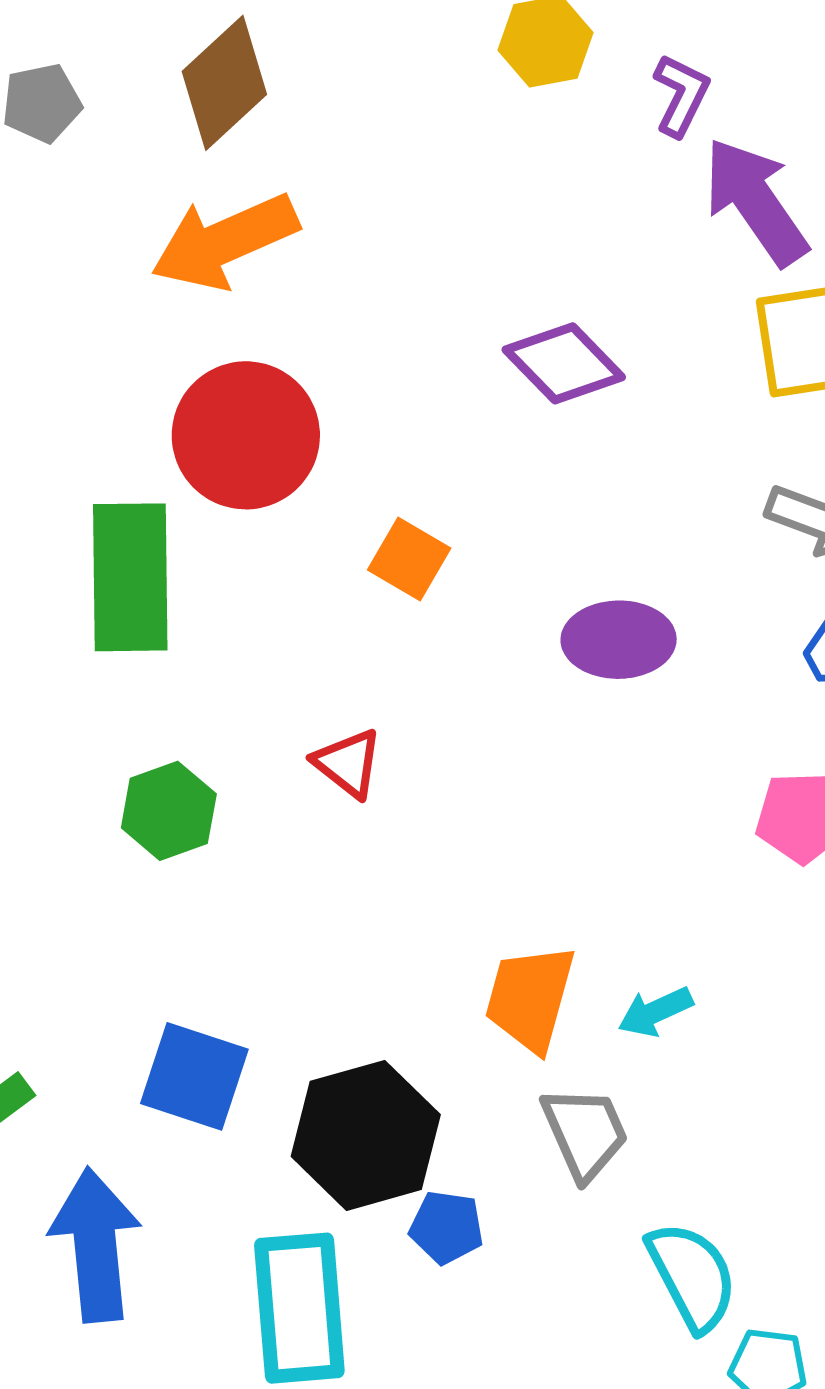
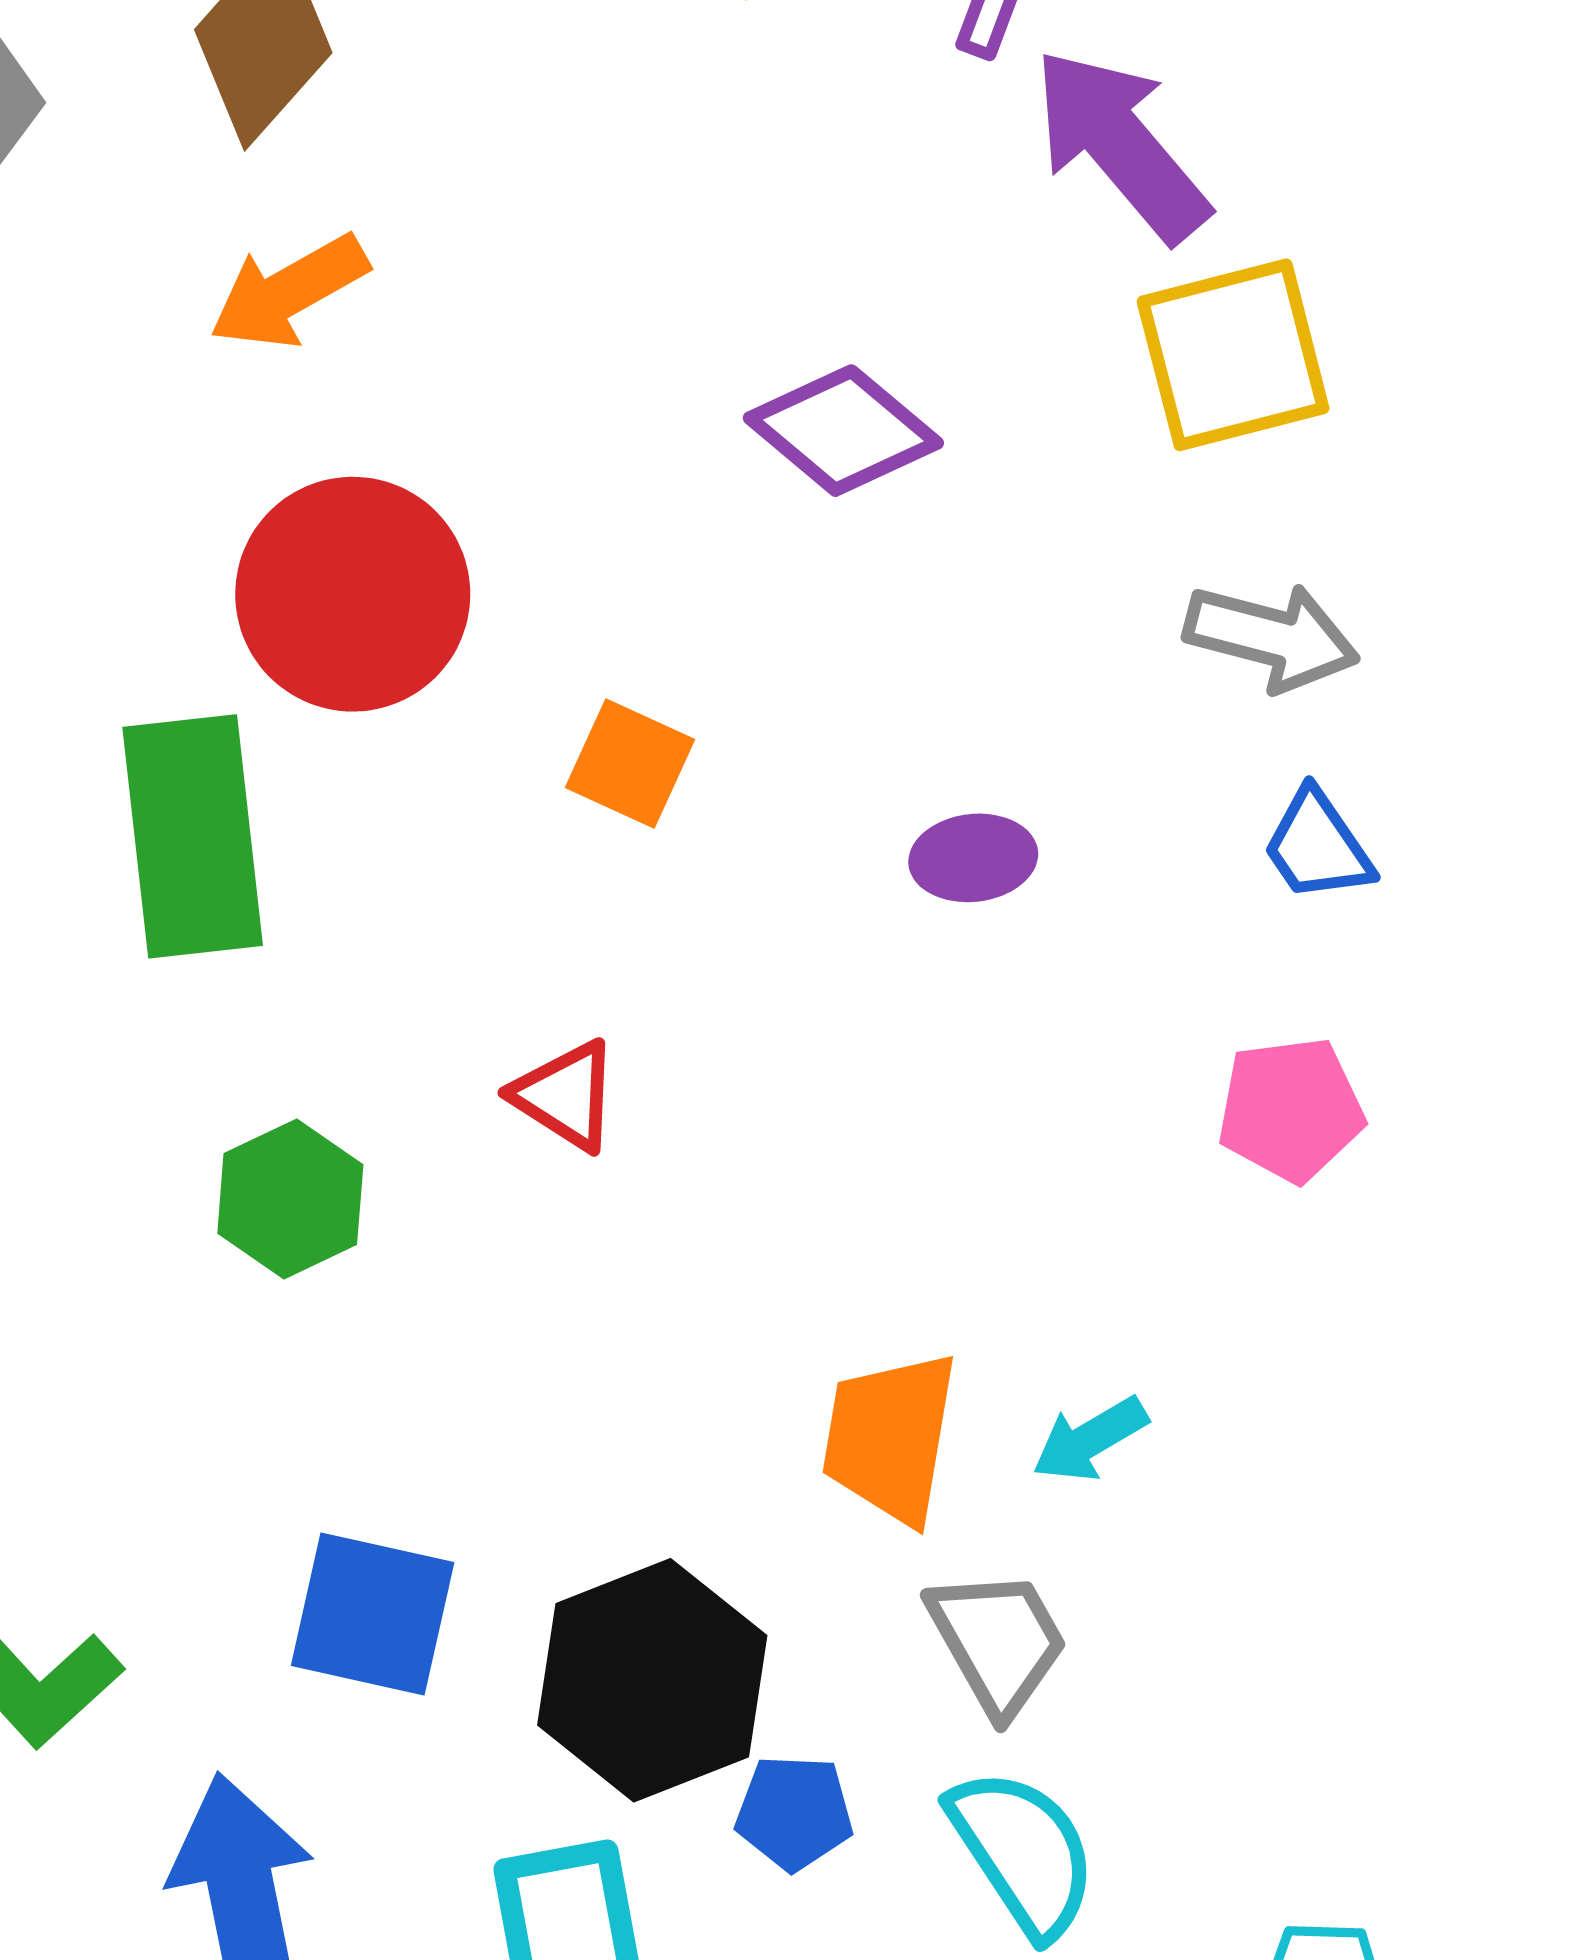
orange arrow: (225, 242) -> (289, 292), size x0.7
purple ellipse: (619, 640) -> (973, 858), size x0.7
cyan semicircle: (692, 1276) -> (1023, 1852), moved

